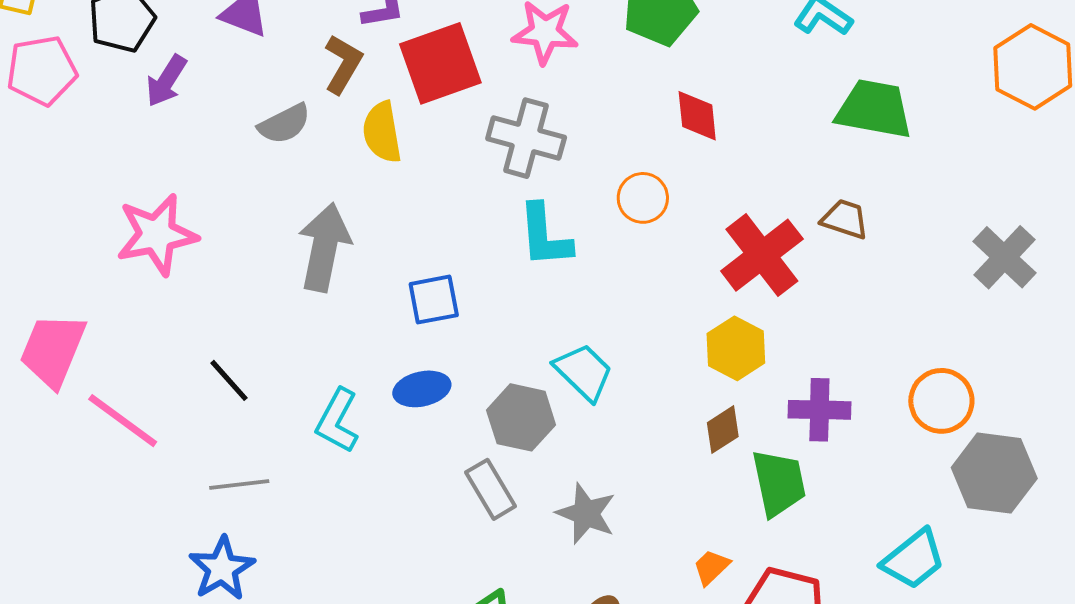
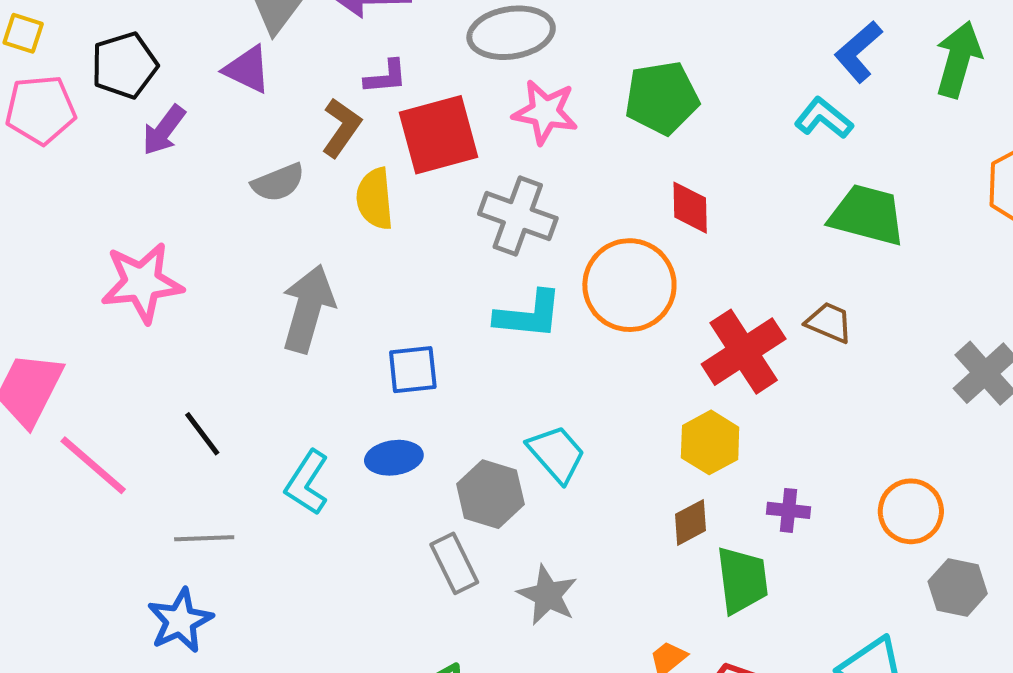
orange circle: (643, 198) -> (629, 285), size x1.8
cyan L-shape: (545, 236) -> (529, 315), turned -84
purple cross: (819, 410) -> (789, 510), size x0.7
gray hexagon: (994, 473) -> (958, 588), size x0.7

